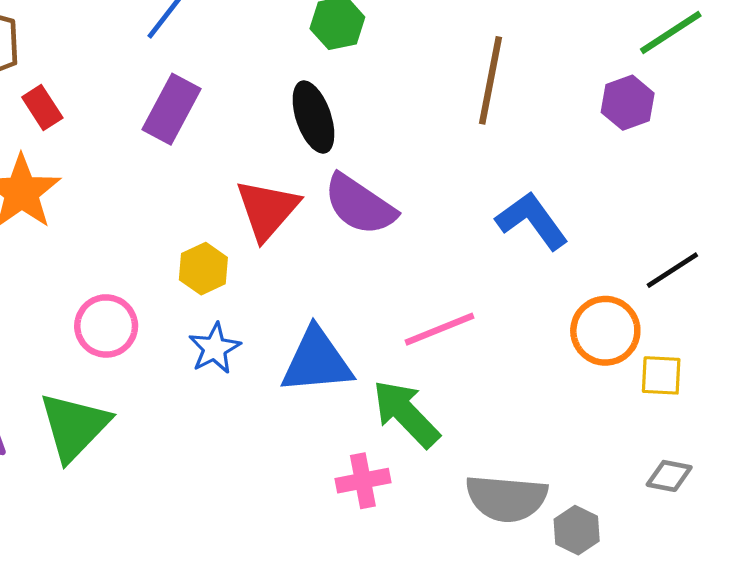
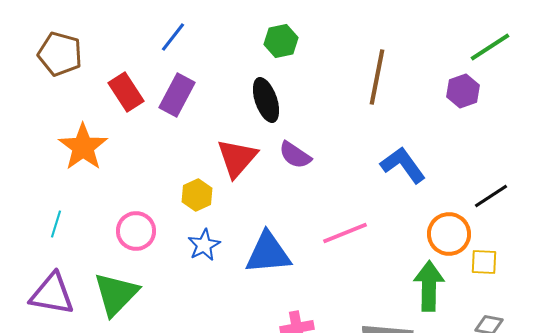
red rectangle: (42, 107) -> (126, 92), moved, size x1.4
purple semicircle: (360, 205) -> (295, 155), size x0.7
green arrow: (406, 414) -> (429, 286), moved, turned 45

